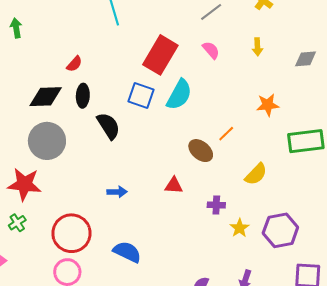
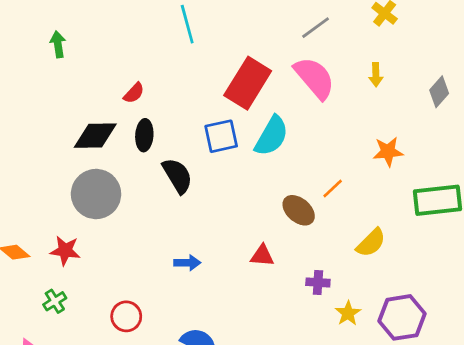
pink semicircle: (211, 50) -> (314, 78), size x1.8
gray diamond: (306, 59) -> (439, 92), turned -45
blue square: (141, 95) -> (221, 136), turned -32
red star: (24, 184) -> (65, 251), size x0.7
red circle: (71, 233) -> (126, 316), size x0.6

